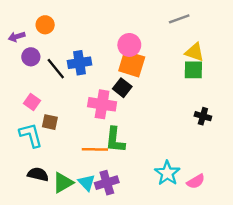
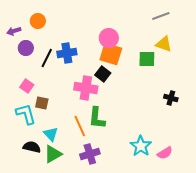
gray line: (179, 19) -> (161, 16), moved
black line: (56, 69) -> (47, 58), turned 66
green square: (193, 70) -> (147, 59), moved
orange line: (95, 149) -> (80, 126), turned 65
cyan triangle: (87, 183) -> (51, 134), moved

